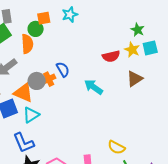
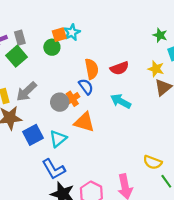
cyan star: (70, 15) -> (72, 32), moved
orange semicircle: (27, 44) -> (92, 69), moved
yellow star: (132, 50) -> (156, 69), moved
red semicircle: (111, 56) -> (119, 68), moved
orange triangle: (23, 93) -> (84, 122), moved

